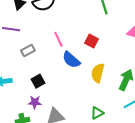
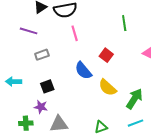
pink line: (58, 39) -> (75, 33), moved
yellow semicircle: (98, 73) -> (108, 88), turned -72

